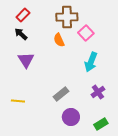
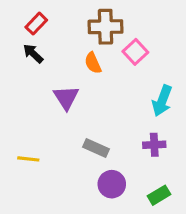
purple triangle: (26, 60) -> (66, 98), moved
cyan arrow: (91, 62) -> (162, 101), moved
purple cross: (98, 92) -> (154, 145), turned 32
gray rectangle: (61, 94) -> (96, 148), turned 63

